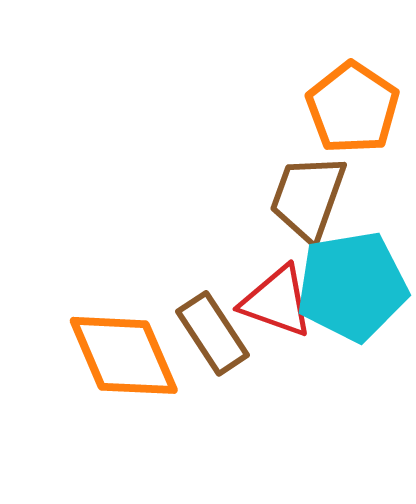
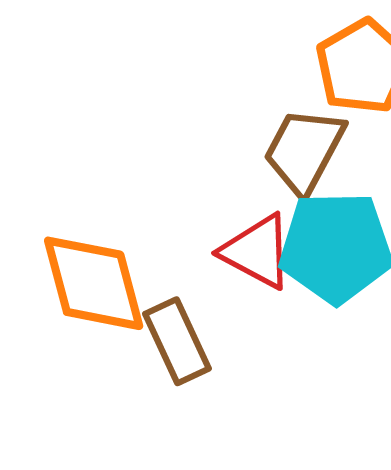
brown rectangle: (213, 333) -> (177, 341), moved

